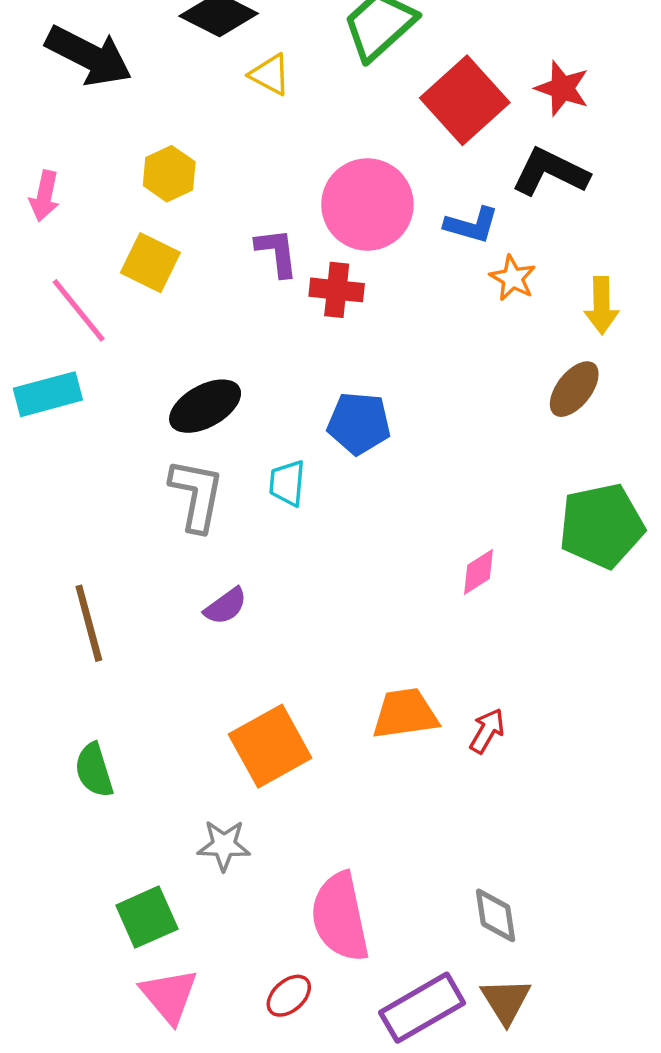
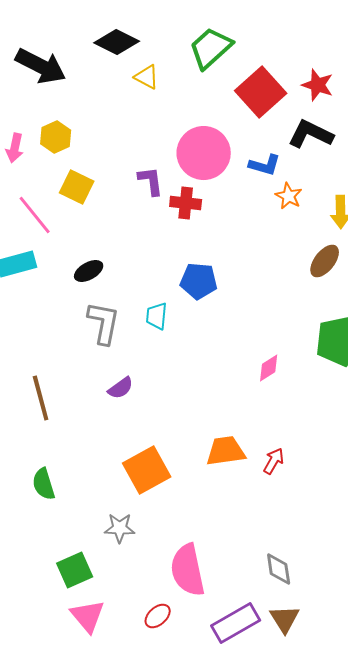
yellow hexagon: (169, 174) -> (56, 137), moved
black ellipse: (205, 406) -> (89, 271), moved, size x0.7

